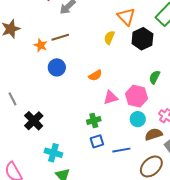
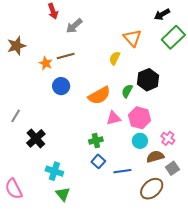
black hexagon: (142, 39) -> (148, 80), moved
orange semicircle: (95, 75) -> (99, 95), size x1.6
green semicircle: (154, 77) -> (127, 91), moved
gray line: (12, 99) -> (16, 116), turned 56
blue square: (97, 141) -> (98, 161), turned -32

